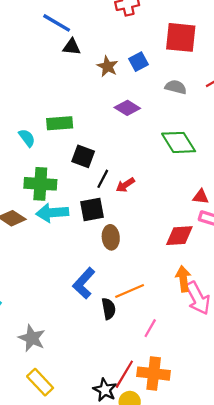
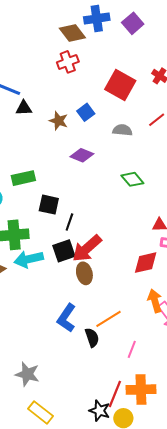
red square: (181, 37) -> (120, 85), turned 32
green diamond: (179, 142) -> (132, 179), size x0.7
red arrow: (125, 185) -> (87, 248), moved, size x1.8

